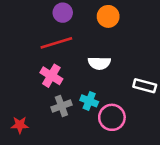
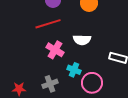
pink cross: (51, 76) -> (55, 50), moved
gray cross: (61, 106) -> (50, 84), moved

